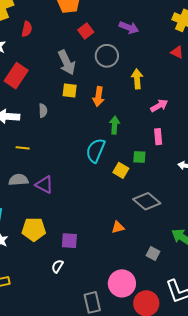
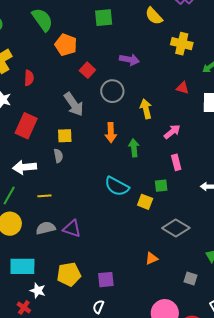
red triangle: (177, 52) -> (183, 88), moved
yellow square: (70, 91) -> (65, 136), moved
green arrow: (114, 125) -> (134, 148), moved
cyan semicircle: (96, 150) -> (117, 186), turned -75

